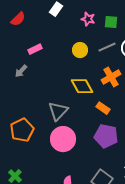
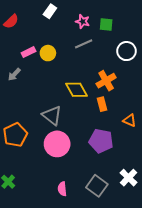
gray line: (107, 47) -> (84, 44), moved
yellow circle: (80, 50) -> (48, 53), moved
orange rectangle: (103, 108) -> (102, 104), moved, turned 40
gray triangle: (58, 111) -> (52, 115), turned -35

